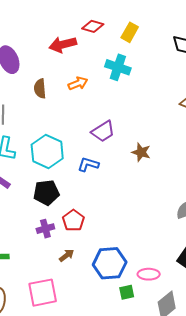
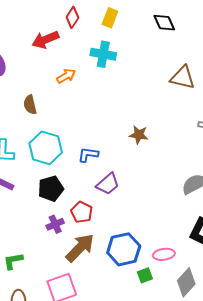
red diamond: (93, 26) -> (72, 17), turned -65
brown semicircle: (40, 89) -> (30, 105), moved
purple trapezoid: (103, 131) -> (108, 184), moved
brown arrow: (67, 255) -> (80, 248), size x2.0

